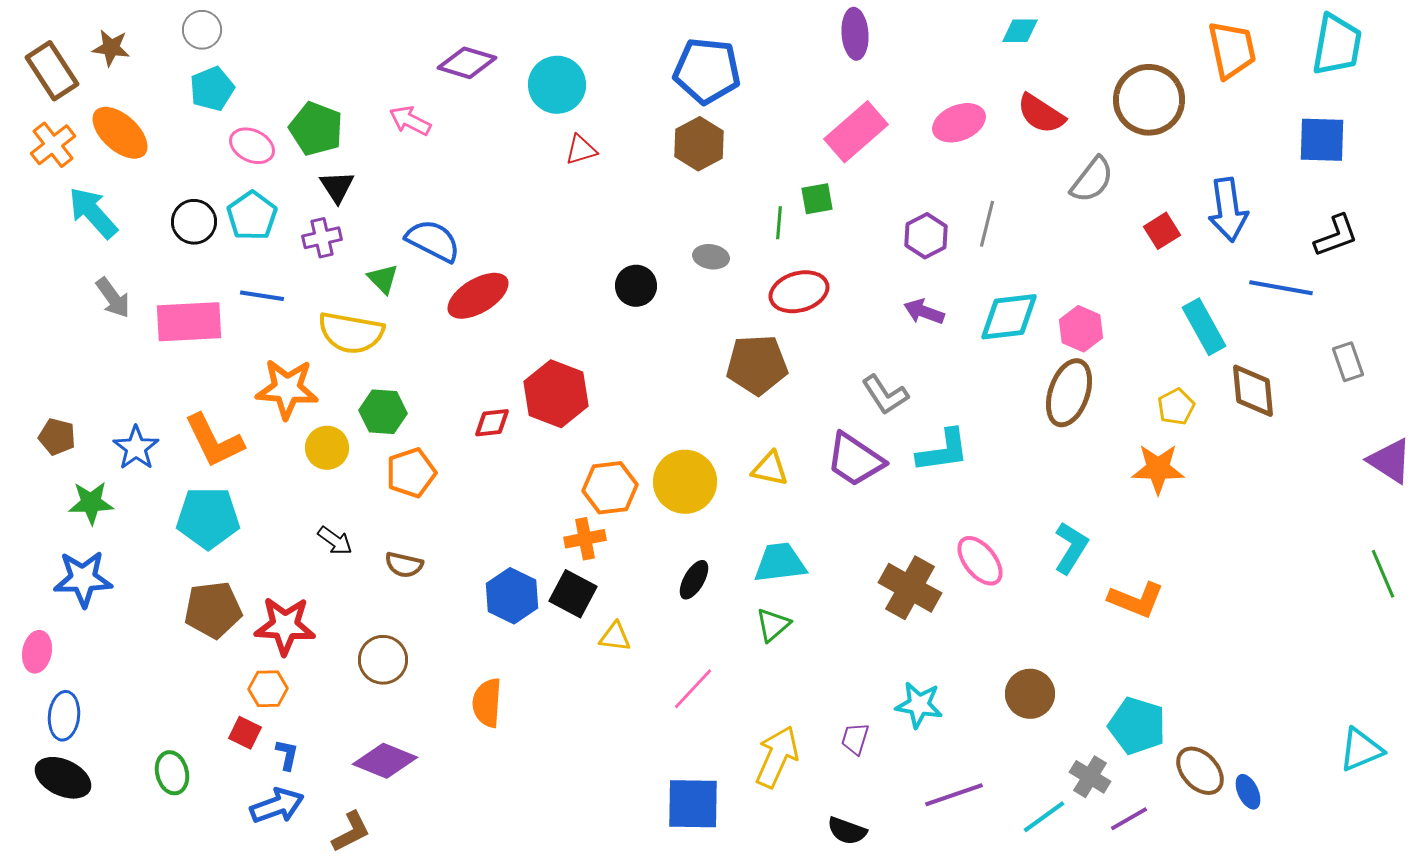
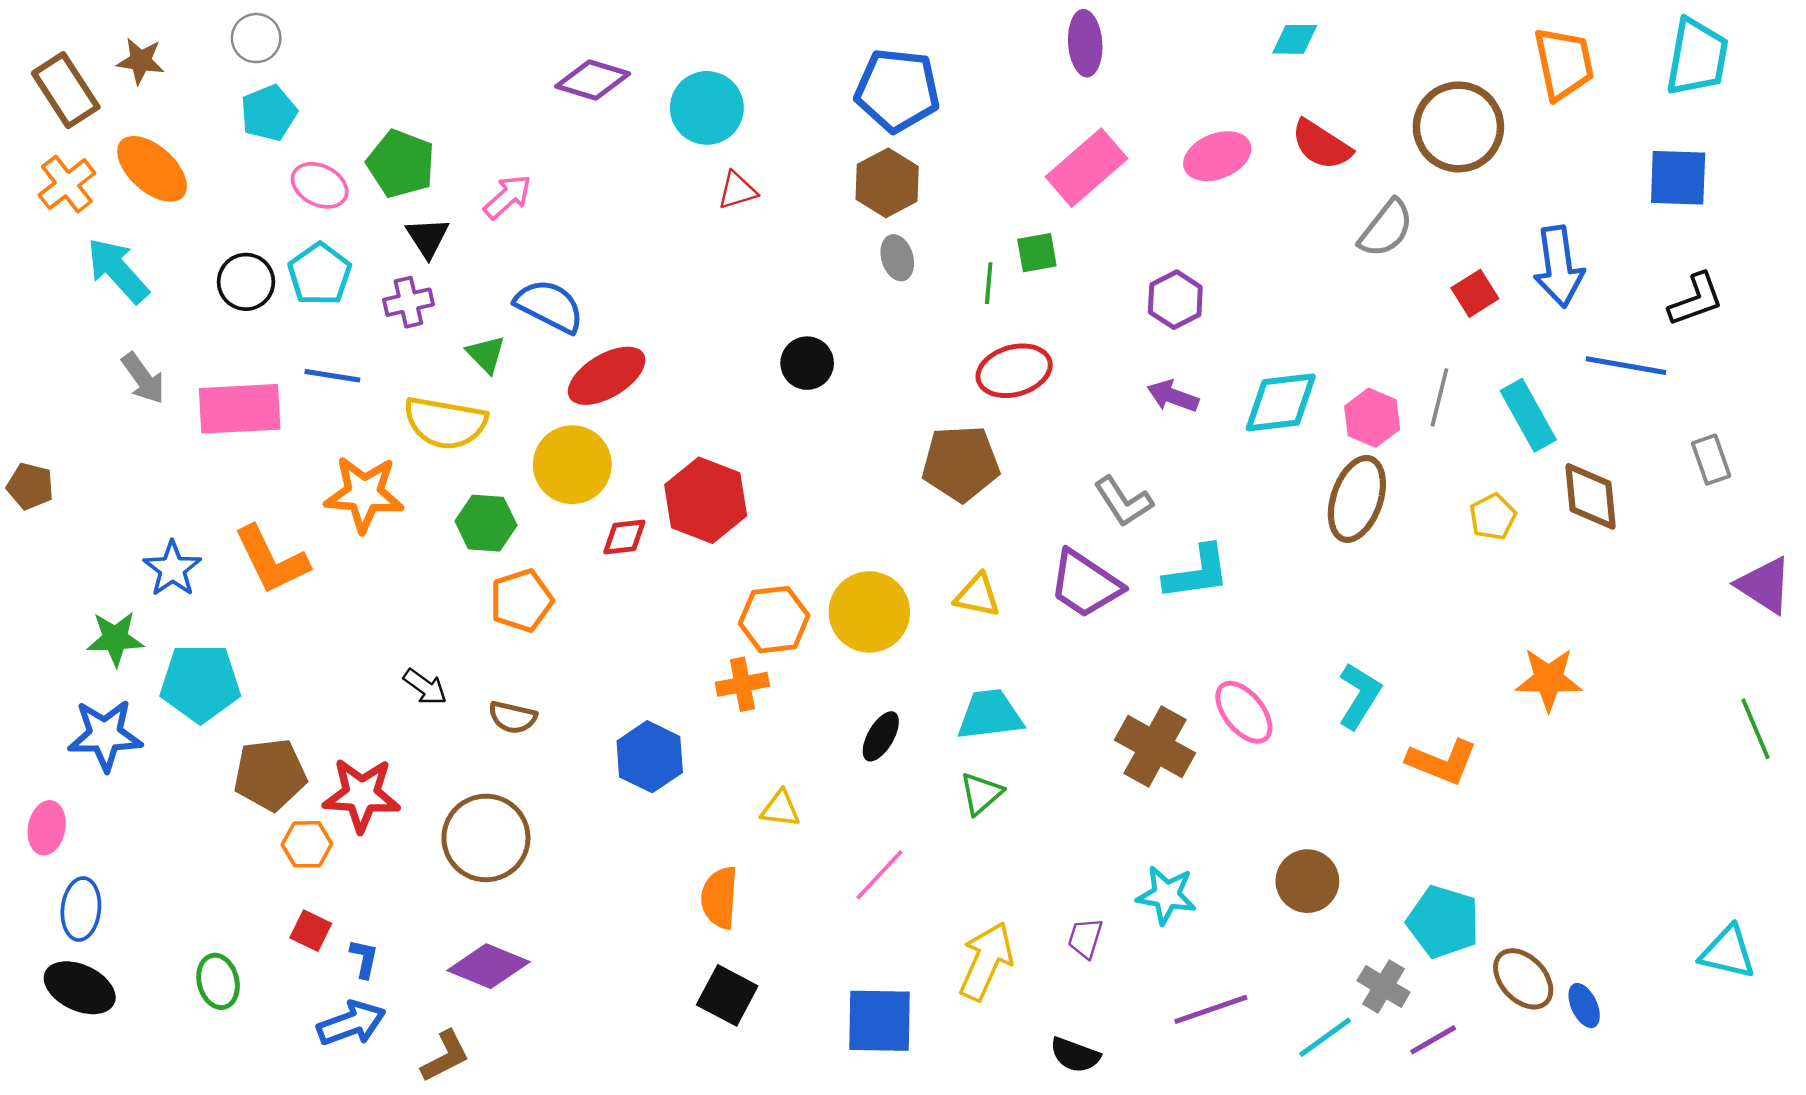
pink arrow: (410, 121) -> (508, 197), moved, turned 111
gray line: (987, 224) -> (1439, 397), moved
gray ellipse: (711, 257) -> (897, 258), moved, turned 64
brown pentagon: (57, 437) -> (30, 486), moved
yellow circle: (327, 448) -> (572, 465), moved, size x1.4
orange star: (1158, 469) -> (1549, 679), moved
cyan pentagon: (208, 518) -> (200, 683), moved
black square: (573, 594) -> (727, 995), moved
brown circle: (383, 660) -> (486, 838), size x1.4
orange hexagon: (268, 689) -> (307, 844), moved
orange semicircle: (487, 703) -> (720, 898), moved
cyan triangle: (1361, 750) -> (1728, 952), turned 36

